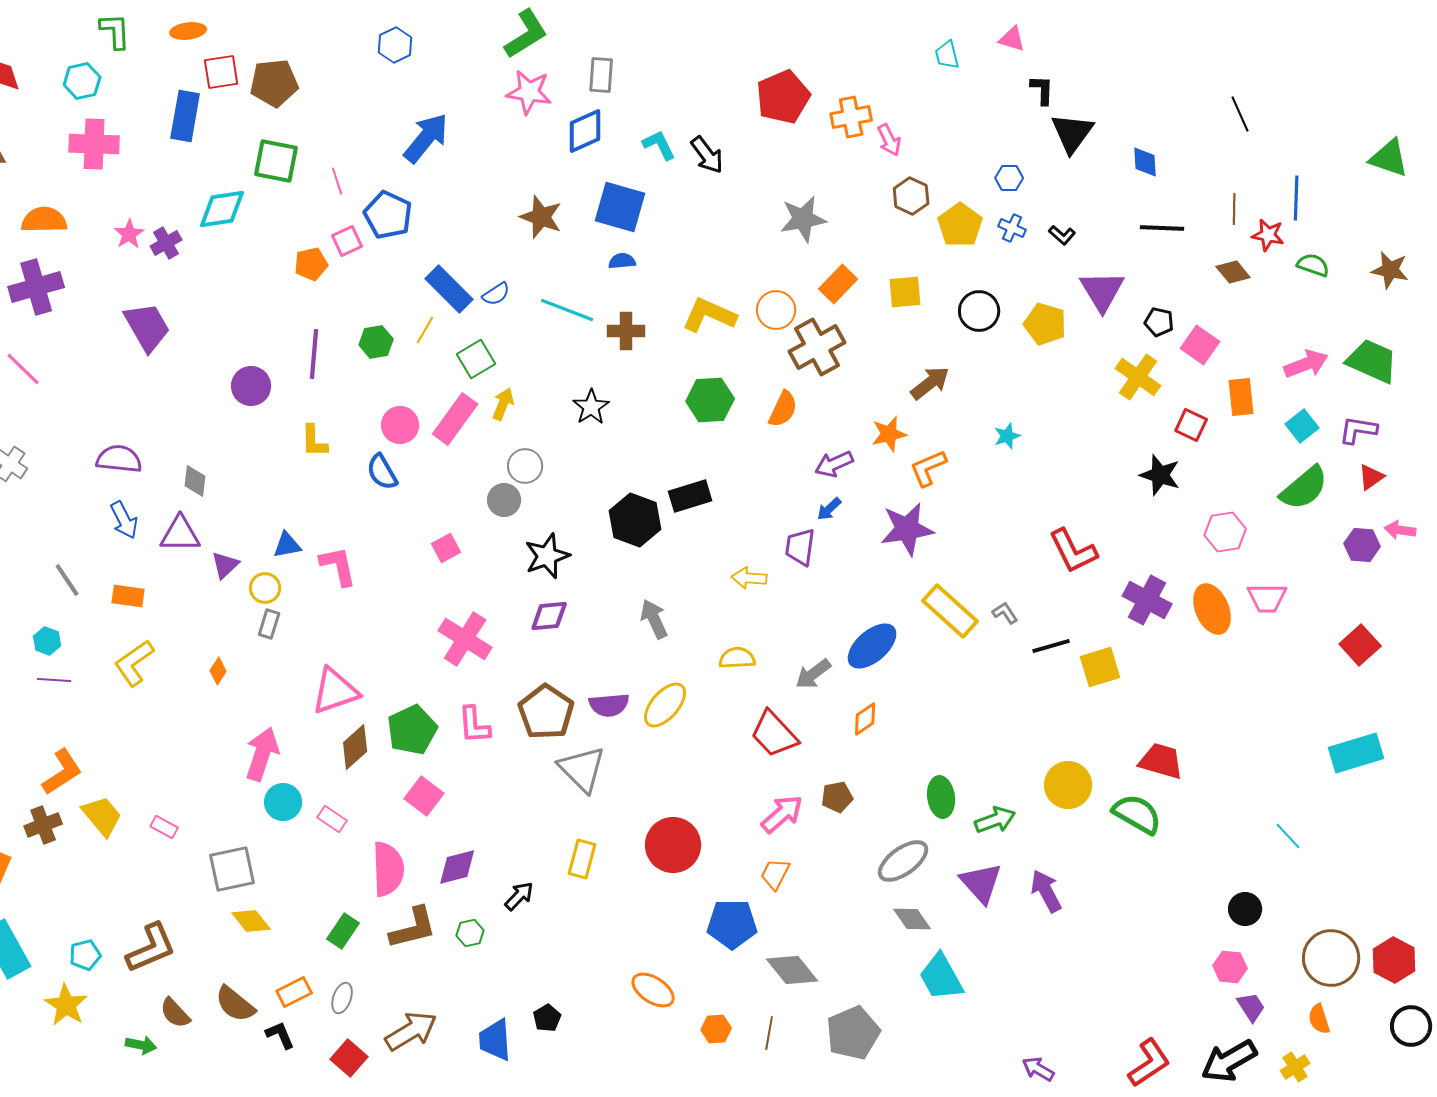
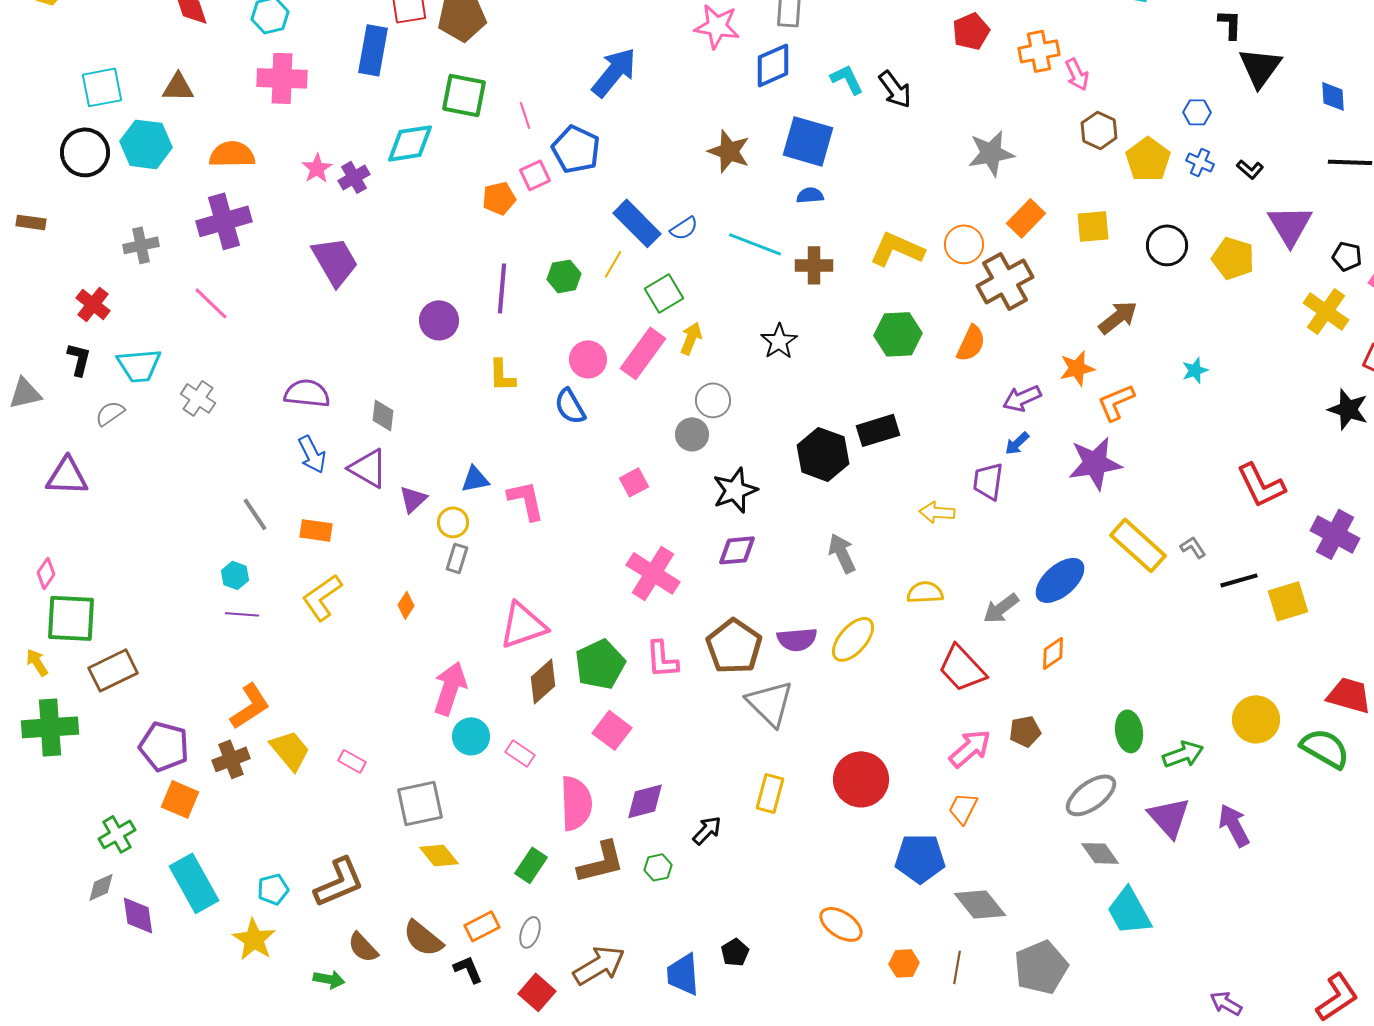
red pentagon: (783, 97) -> (971, 31), size x0.7
purple triangle: (180, 534) -> (368, 468), turned 30

